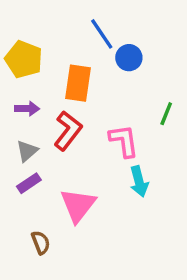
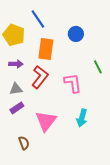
blue line: (102, 34) -> (38, 19), moved
green line: (166, 114) -> (98, 67), turned -48
gray triangle: (27, 151) -> (16, 89), turned 32
cyan arrow: (139, 181) -> (82, 118), moved, turned 30

